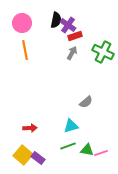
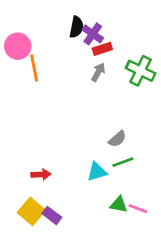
pink circle: (22, 23) -> (18, 46), moved
green line: (68, 146) -> (123, 162), moved
pink line: (101, 153) -> (138, 209), turned 40

